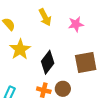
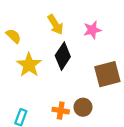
black diamond: (48, 62) -> (63, 56), moved

